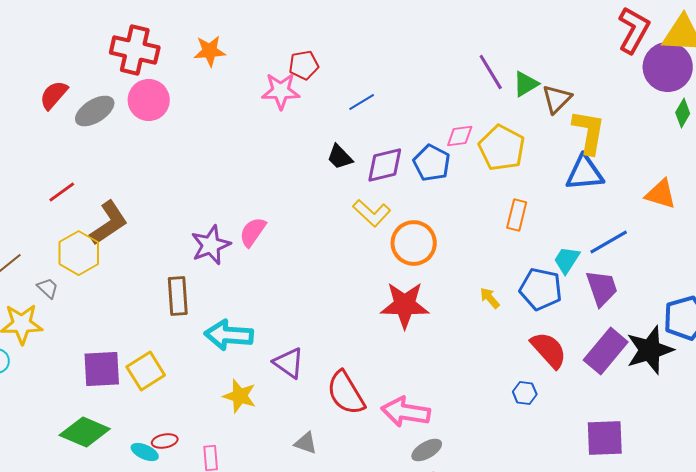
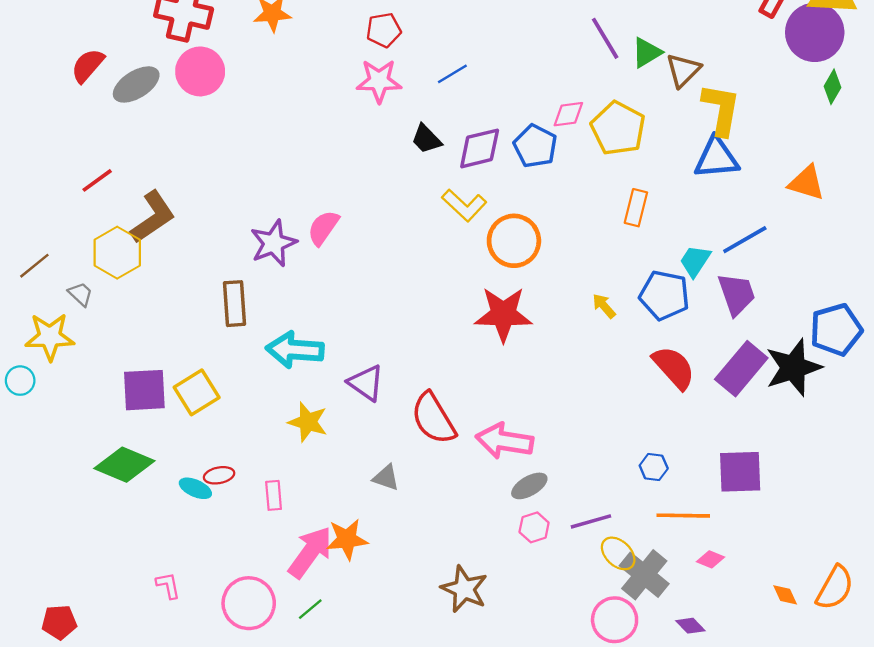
pink star: (281, 91) -> (379, 81), moved
blue hexagon: (525, 393) -> (654, 467), moved

